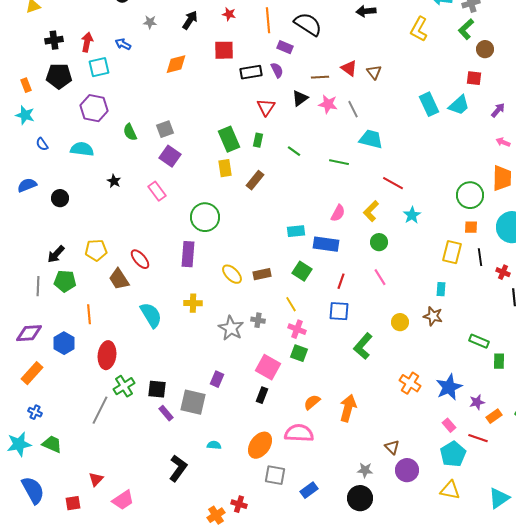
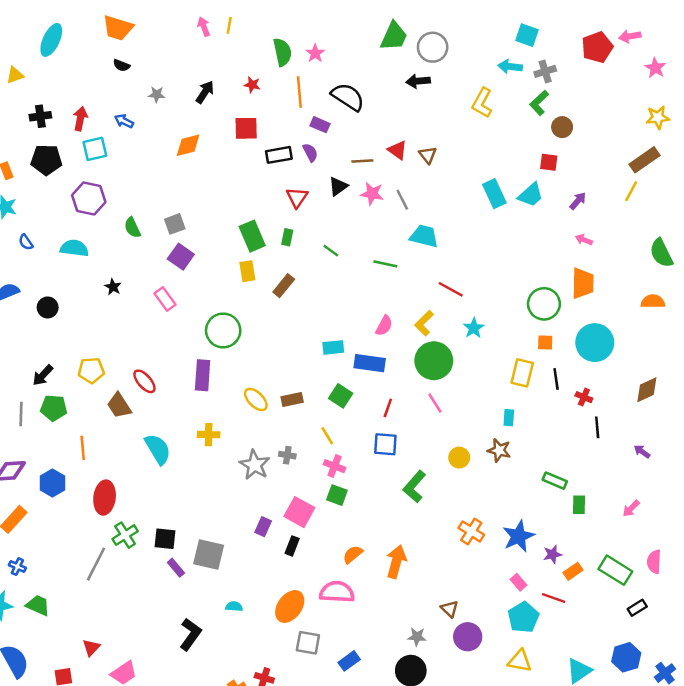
green circle: (379, 242) -> (434, 361), size x1.8
purple rectangle: (217, 379) -> (263, 527), moved

